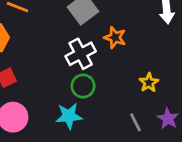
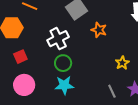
white cross: (81, 54) -> (58, 39), moved
green circle: (83, 86) -> (63, 63), moved

